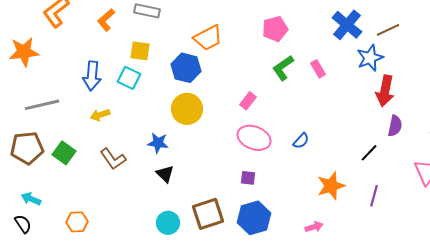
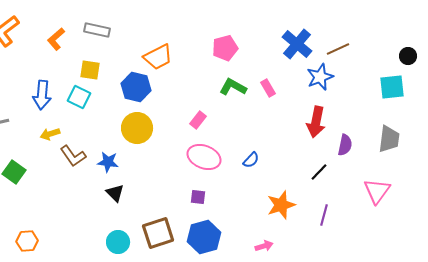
green L-shape: (283, 68) -> (233, 87), turned 64
red arrow: (385, 91) -> (316, 122), moved
brown L-shape: (113, 159) -> (73, 156), moved

